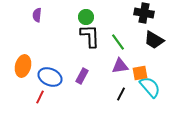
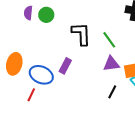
green circle: (86, 17) -> (46, 15), moved
purple rectangle: (82, 76) -> (65, 66), moved

